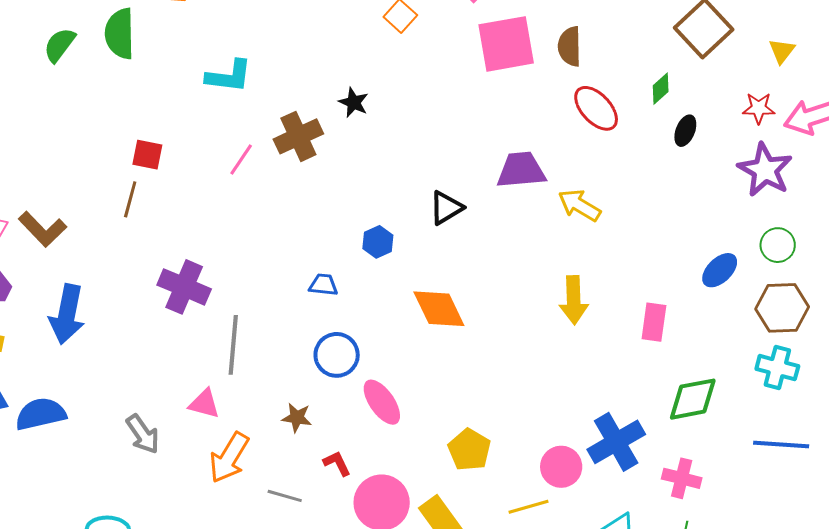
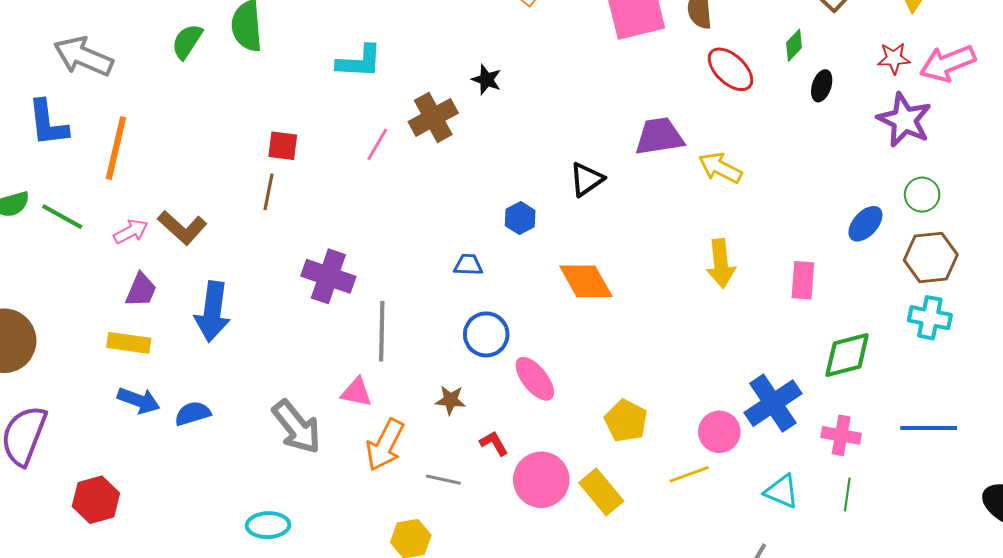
blue semicircle: (41, 414) -> (193, 413), size x0.7
gray arrow: (143, 434) -> (297, 427), size x1.4
blue line: (781, 445) -> (929, 428), moved

